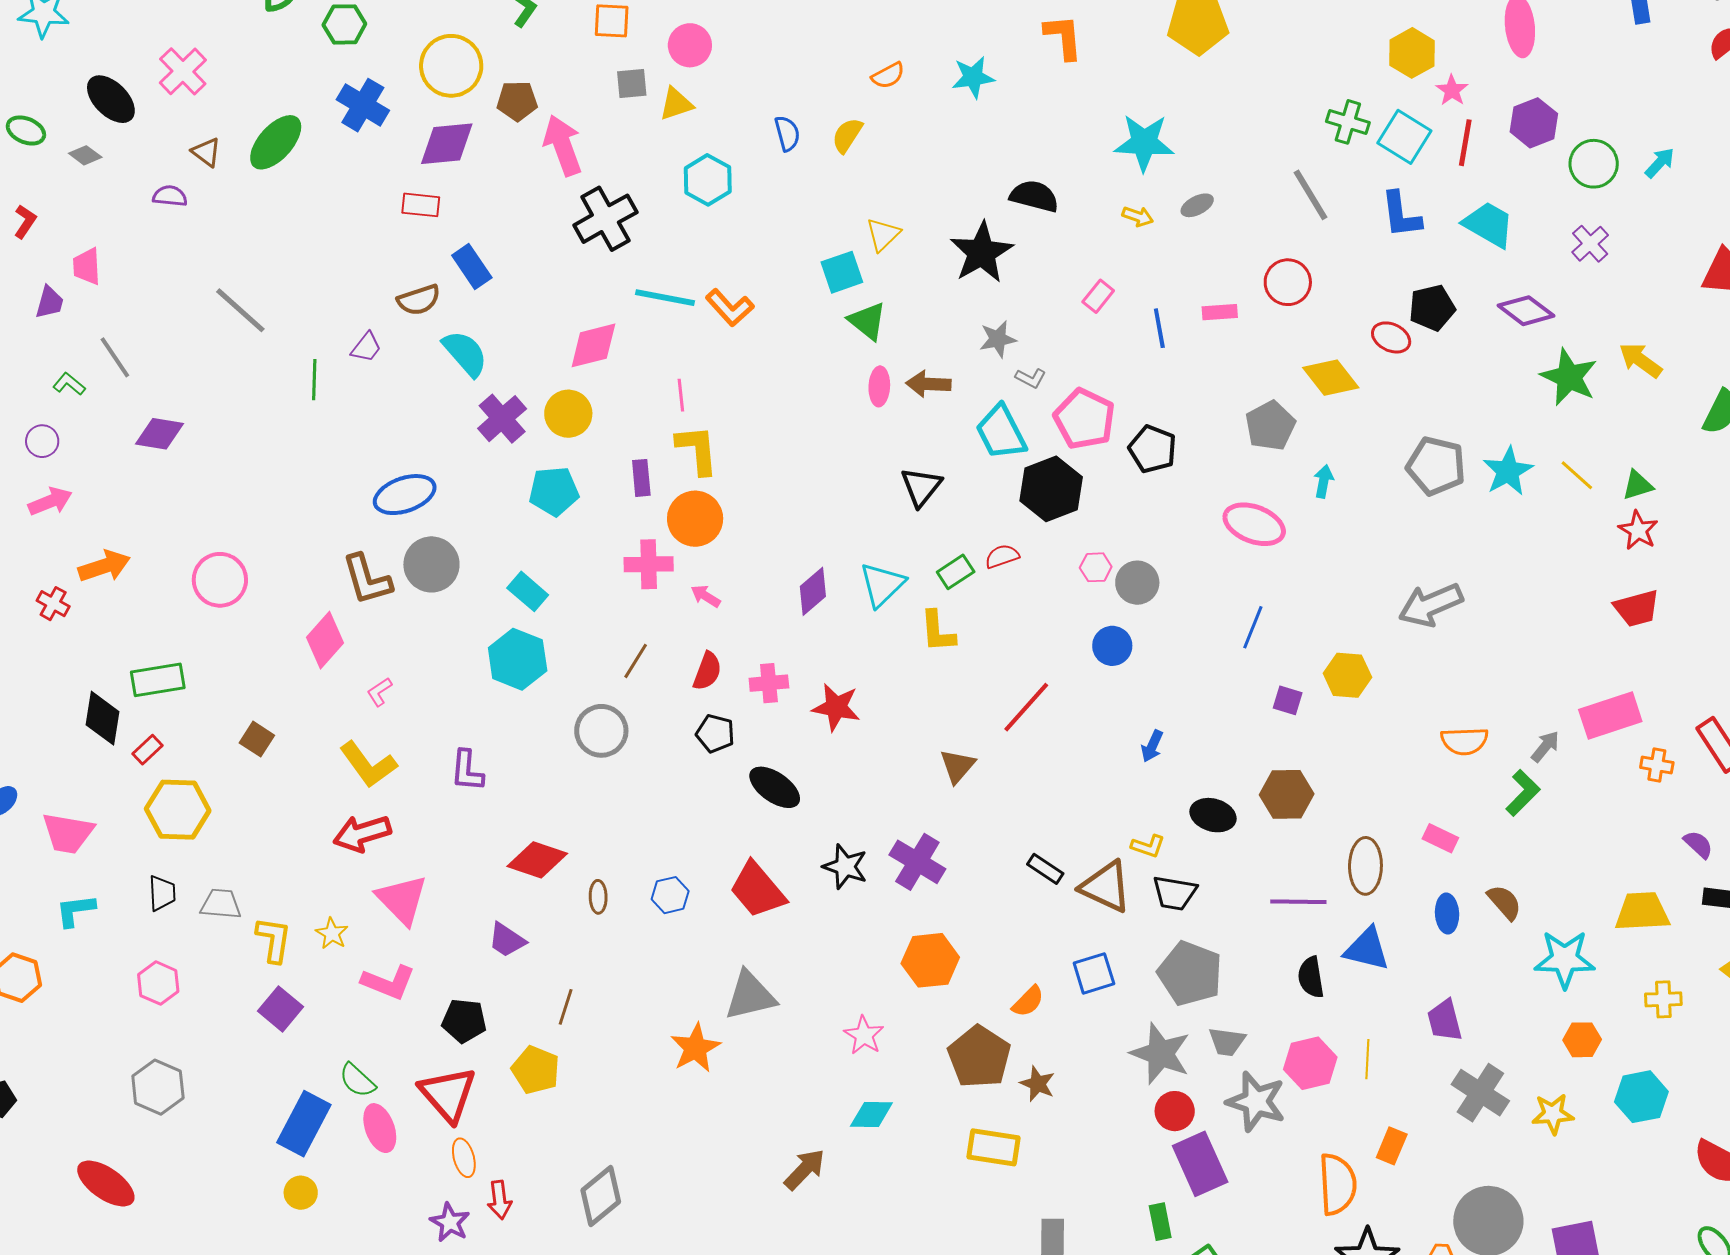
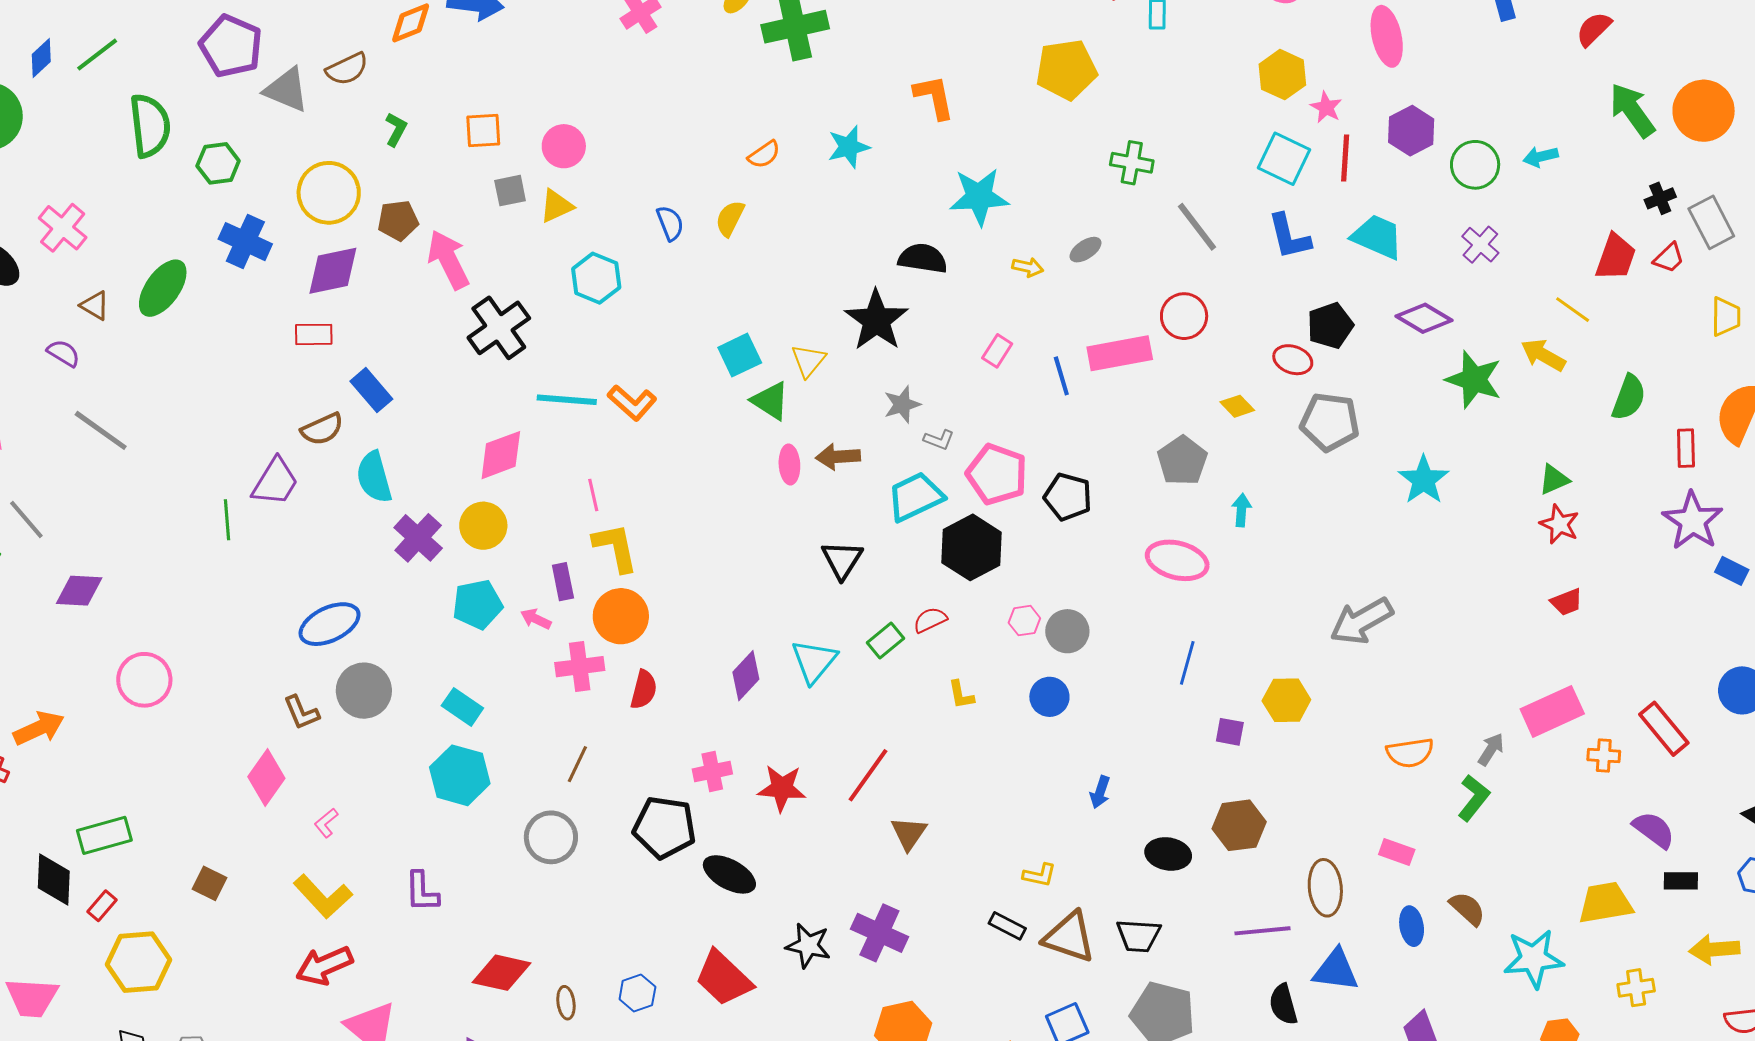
green cross: (1348, 122) -> (1132, 163), moved
cyan star: (1144, 143) -> (979, 197), moved
cyan arrow: (1660, 163) -> (1541, 157), turned -140
purple semicircle: (170, 196) -> (63, 353), turned 32
yellow triangle: (883, 234) -> (808, 361), moved
gray line: (240, 310) -> (101, 430), moved
pink rectangle: (1220, 312) -> (1120, 353), size x1.8
purple trapezoid: (366, 347) -> (275, 482), size x1.6
cyan semicircle: (465, 353) -> (374, 477), turned -148
yellow diamond: (1331, 378) -> (1237, 406), size x0.6
cyan trapezoid: (1001, 432) -> (915, 497), turned 98
gray pentagon: (1436, 466) -> (1330, 422), moved
yellow line: (1577, 475) -> (1573, 310), moved
brown L-shape: (367, 579) -> (301, 713), size x0.7
pink circle: (220, 580) -> (144, 680), moved
pink arrow: (706, 596) -> (536, 619), moved
red trapezoid: (1637, 608) -> (1567, 602), size x0.7
yellow L-shape: (938, 631) -> (961, 695), moved, size x0.7
red semicircle: (707, 671) -> (644, 690), moved
red line: (1026, 707) -> (868, 775), moved
black pentagon: (715, 733) -> (665, 827), size x1.6
purple semicircle: (1698, 844) -> (1654, 830), size x1.4
yellow L-shape: (1148, 846) -> (1039, 875), moved

